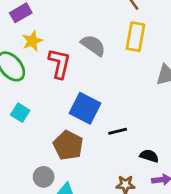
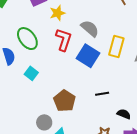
yellow rectangle: (135, 37) -> (116, 46), moved
yellow star: (32, 41) -> (57, 13), moved
blue square: (85, 108) -> (88, 56), moved

